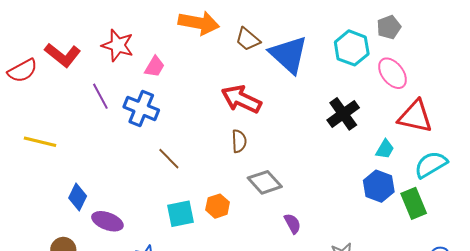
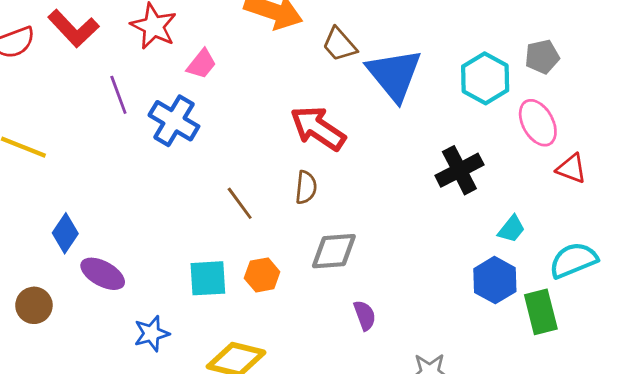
red triangle: (415, 116) -> (571, 169), moved, size x0.6
brown line: (169, 159) -> (240, 203), moved
gray diamond: (265, 182) -> (334, 251), turned -60

